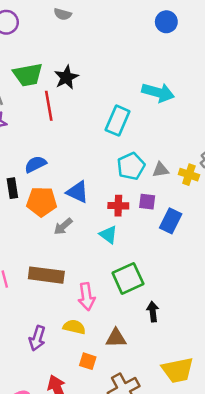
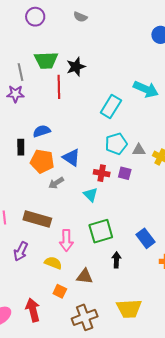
blue rectangle: (171, 221) -> (146, 238), moved, turned -72
purple arrow: (37, 338) -> (21, 251), moved

